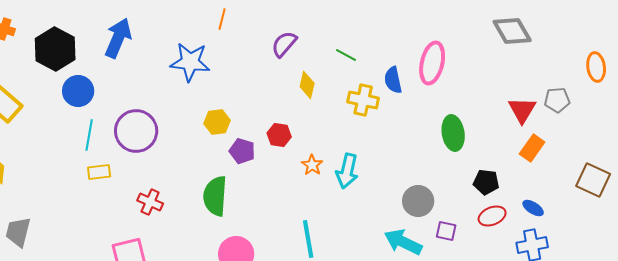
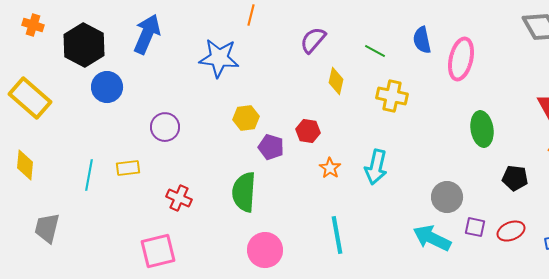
blue semicircle: (393, 80) -> (422, 40), moved
purple circle: (136, 131) -> (165, 127), size x0.7
cyan line: (89, 135) -> (89, 175), moved
orange star: (312, 165) -> (330, 168), moved
red ellipse: (492, 216) -> (511, 231), moved

